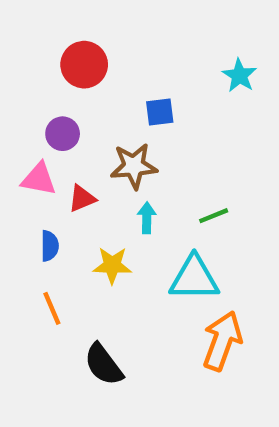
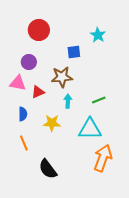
cyan star: (239, 75) -> (98, 35), moved

